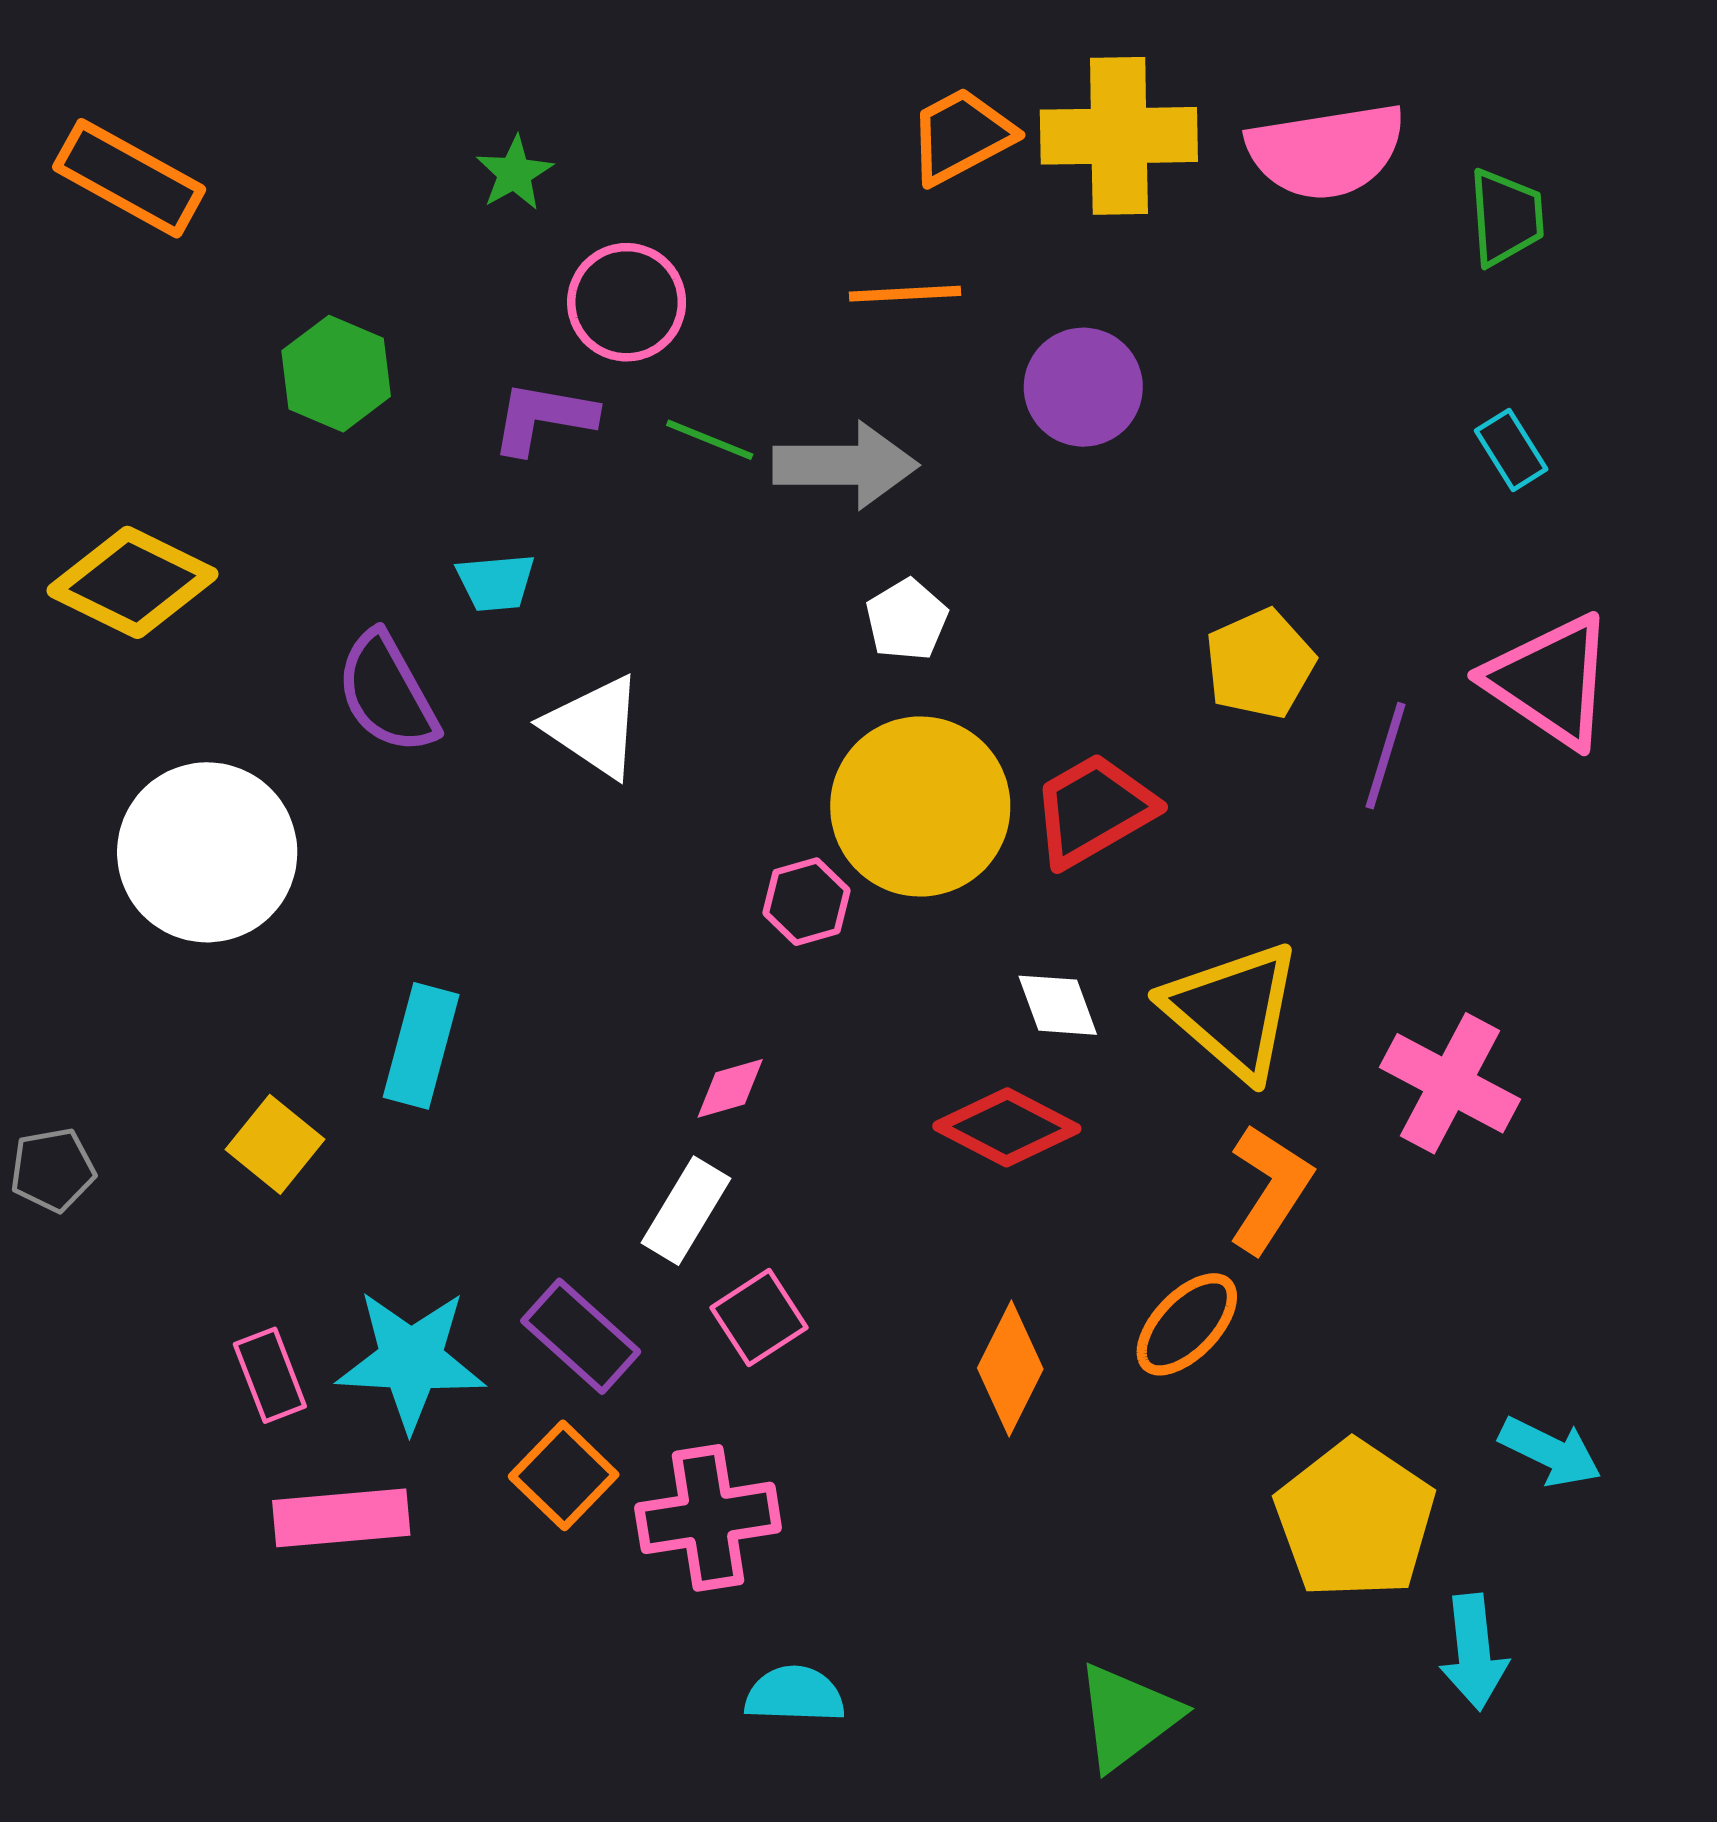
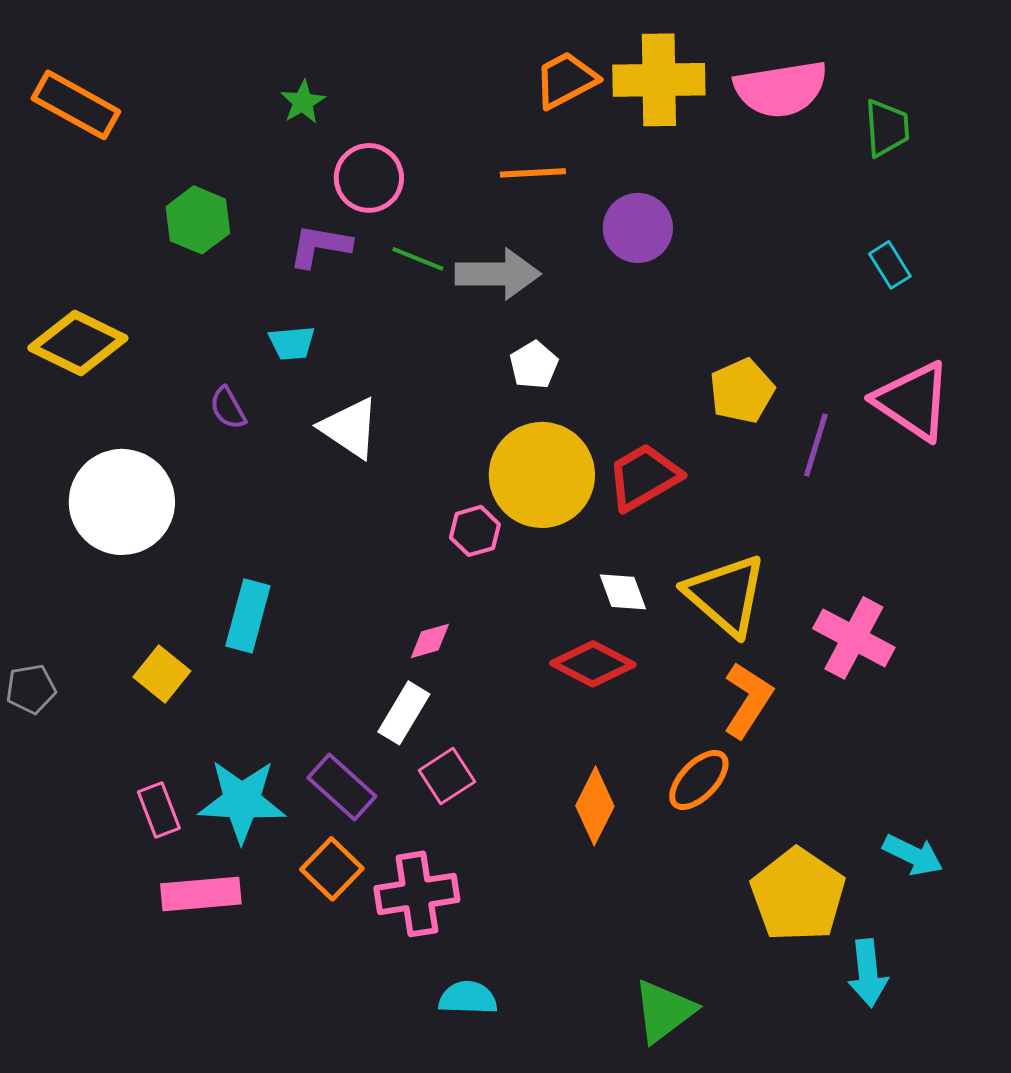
purple semicircle: (387, 693) -> (228, 408), size x0.6

